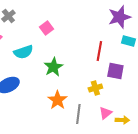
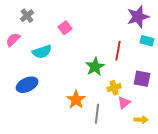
green star: (53, 67) -> (95, 67), moved
purple square: (115, 71) -> (142, 79), moved
pink triangle: (105, 113) -> (124, 103), moved

